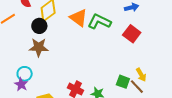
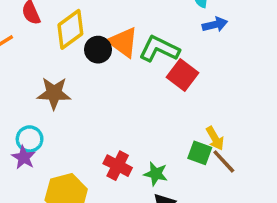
black circle: (39, 26) -> (98, 50), moved
red square: (132, 34) -> (182, 75), moved
yellow arrow: (141, 75) -> (215, 138), moved

